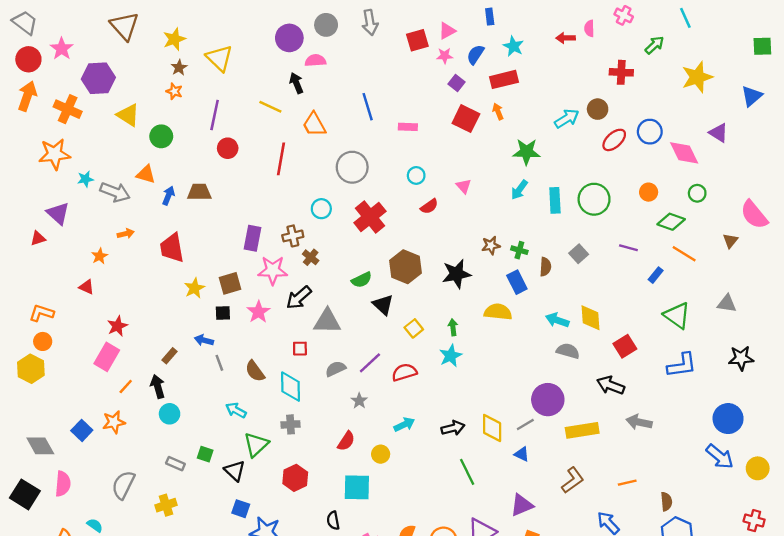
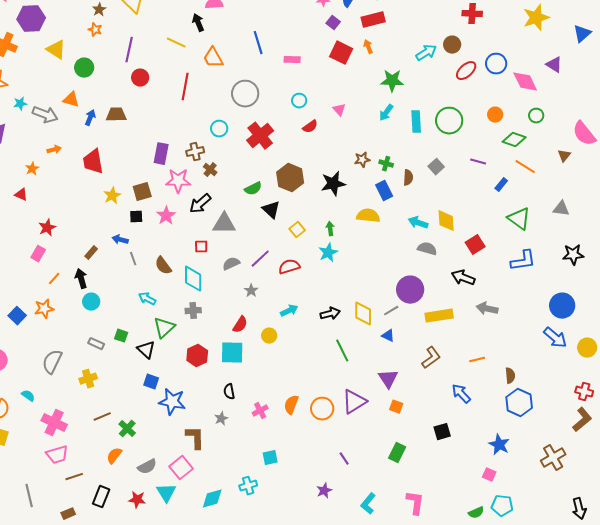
pink rectangle: (107, 357) -> (38, 254), size x0.7
cyan square: (357, 487) -> (232, 353), moved
purple triangle: (522, 505) -> (388, 379), turned -40

